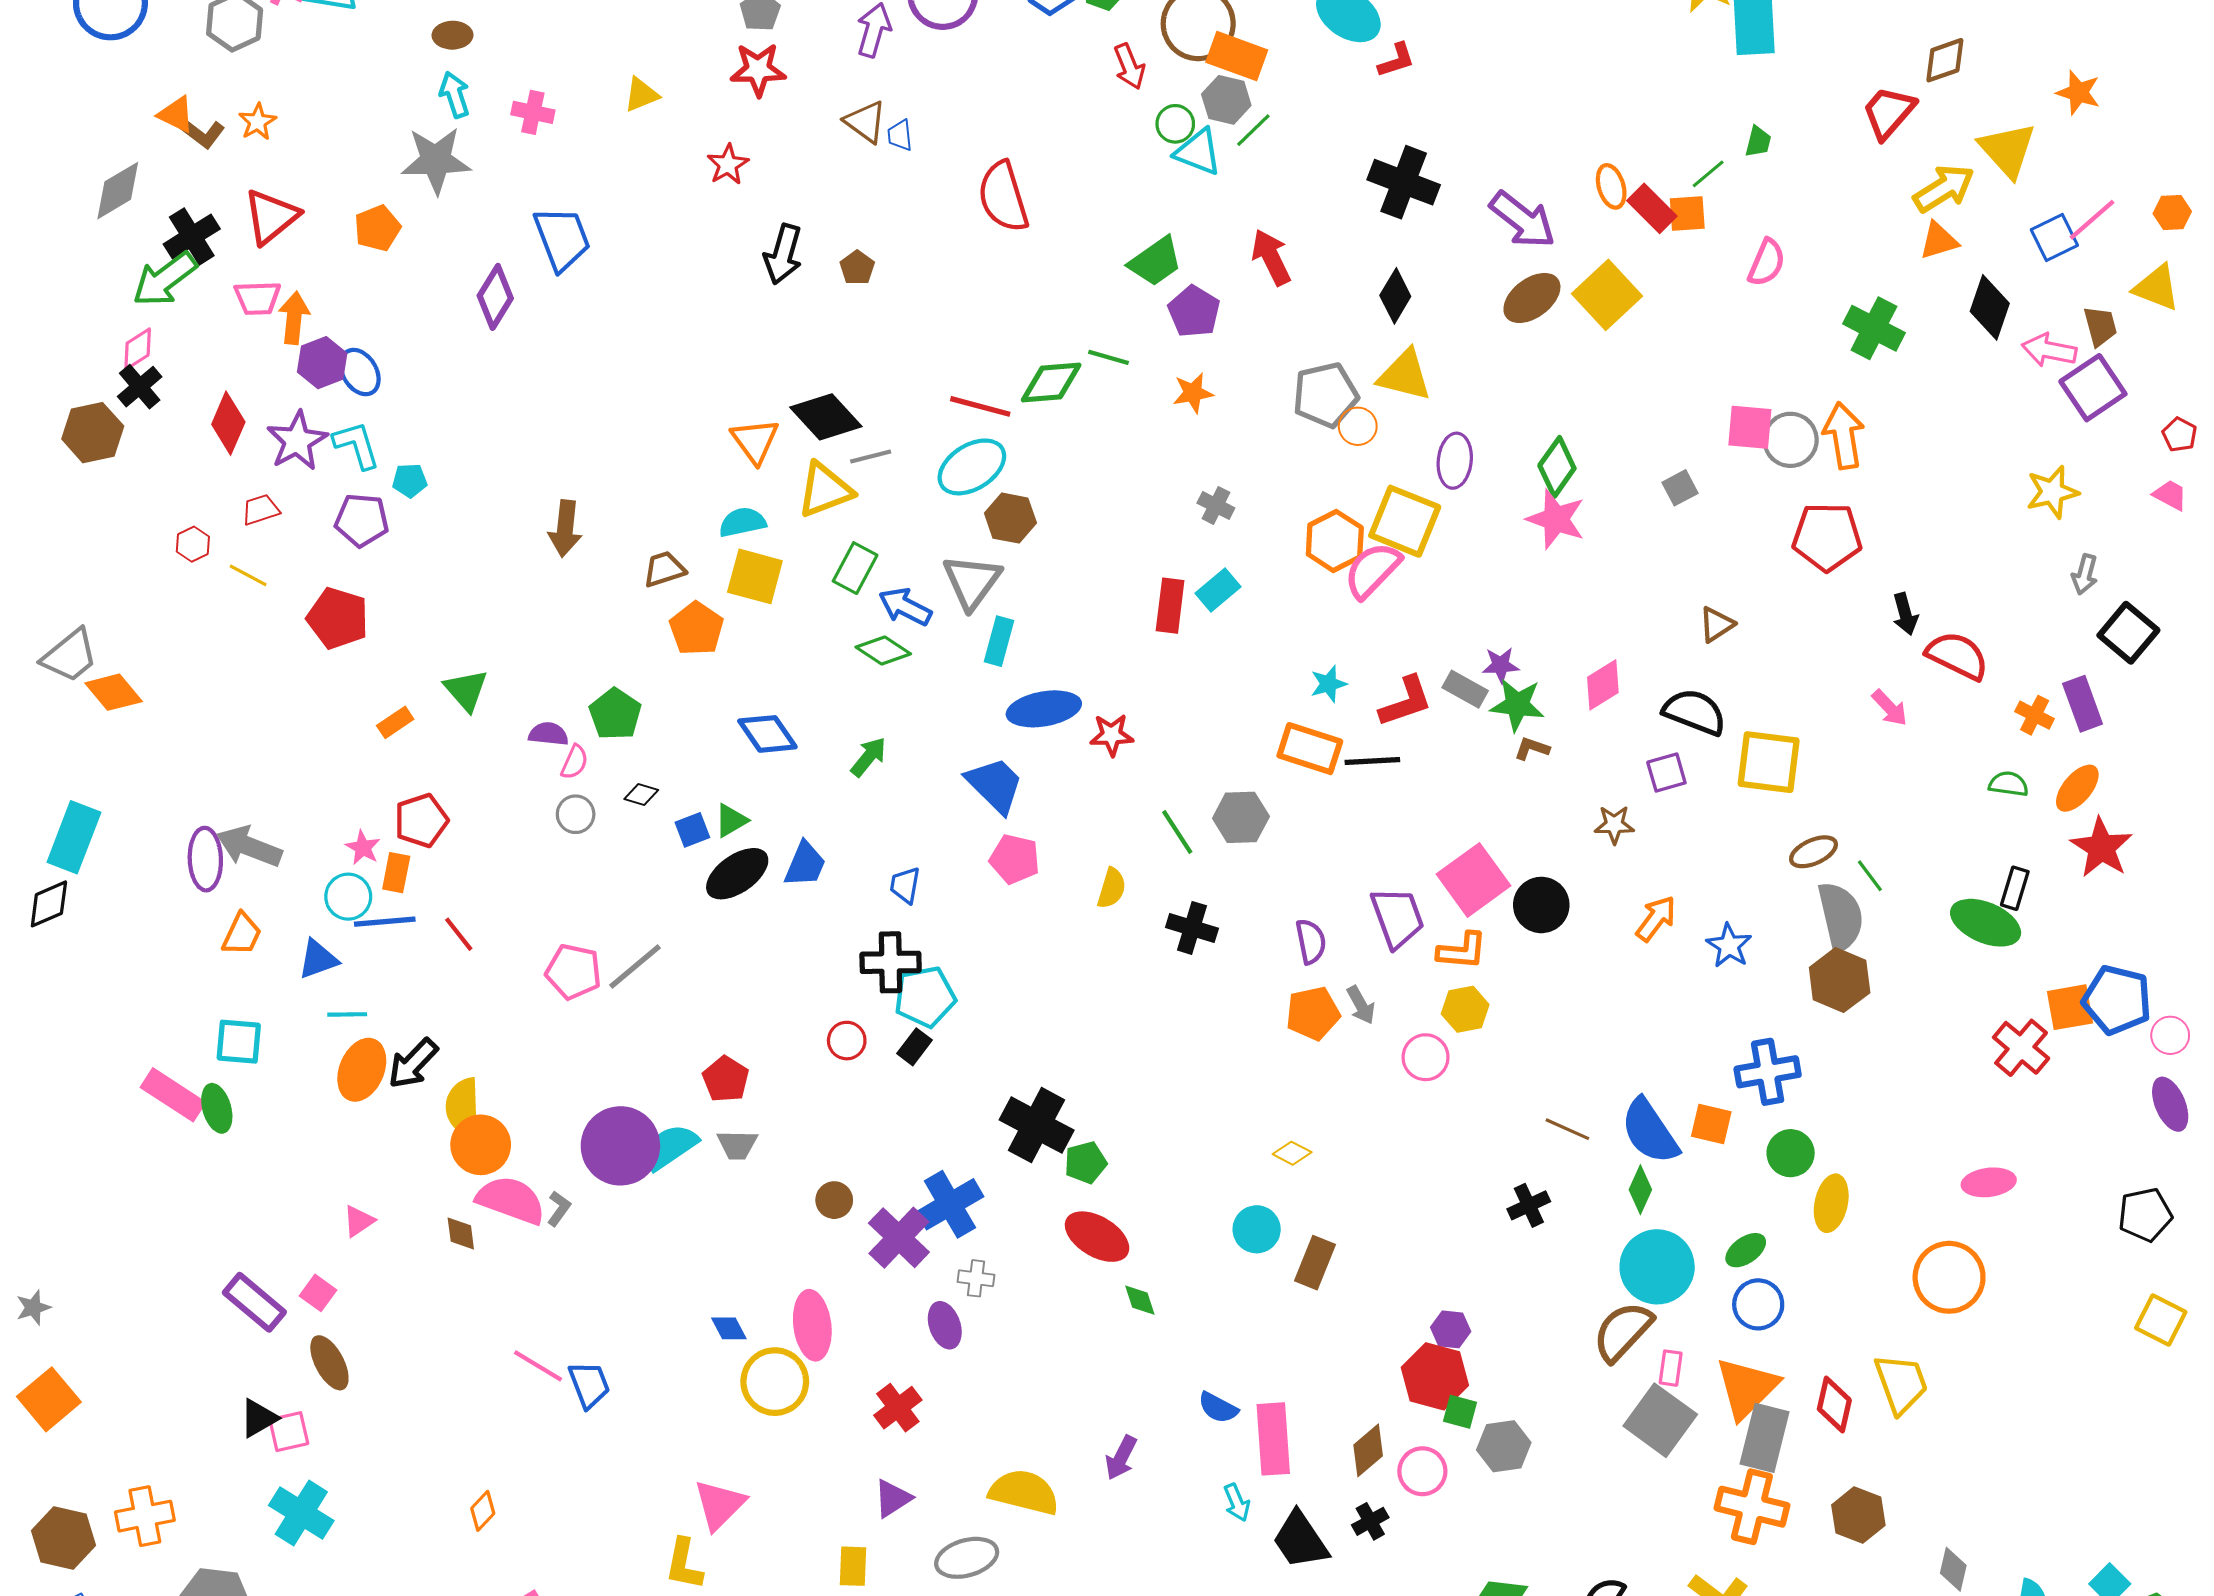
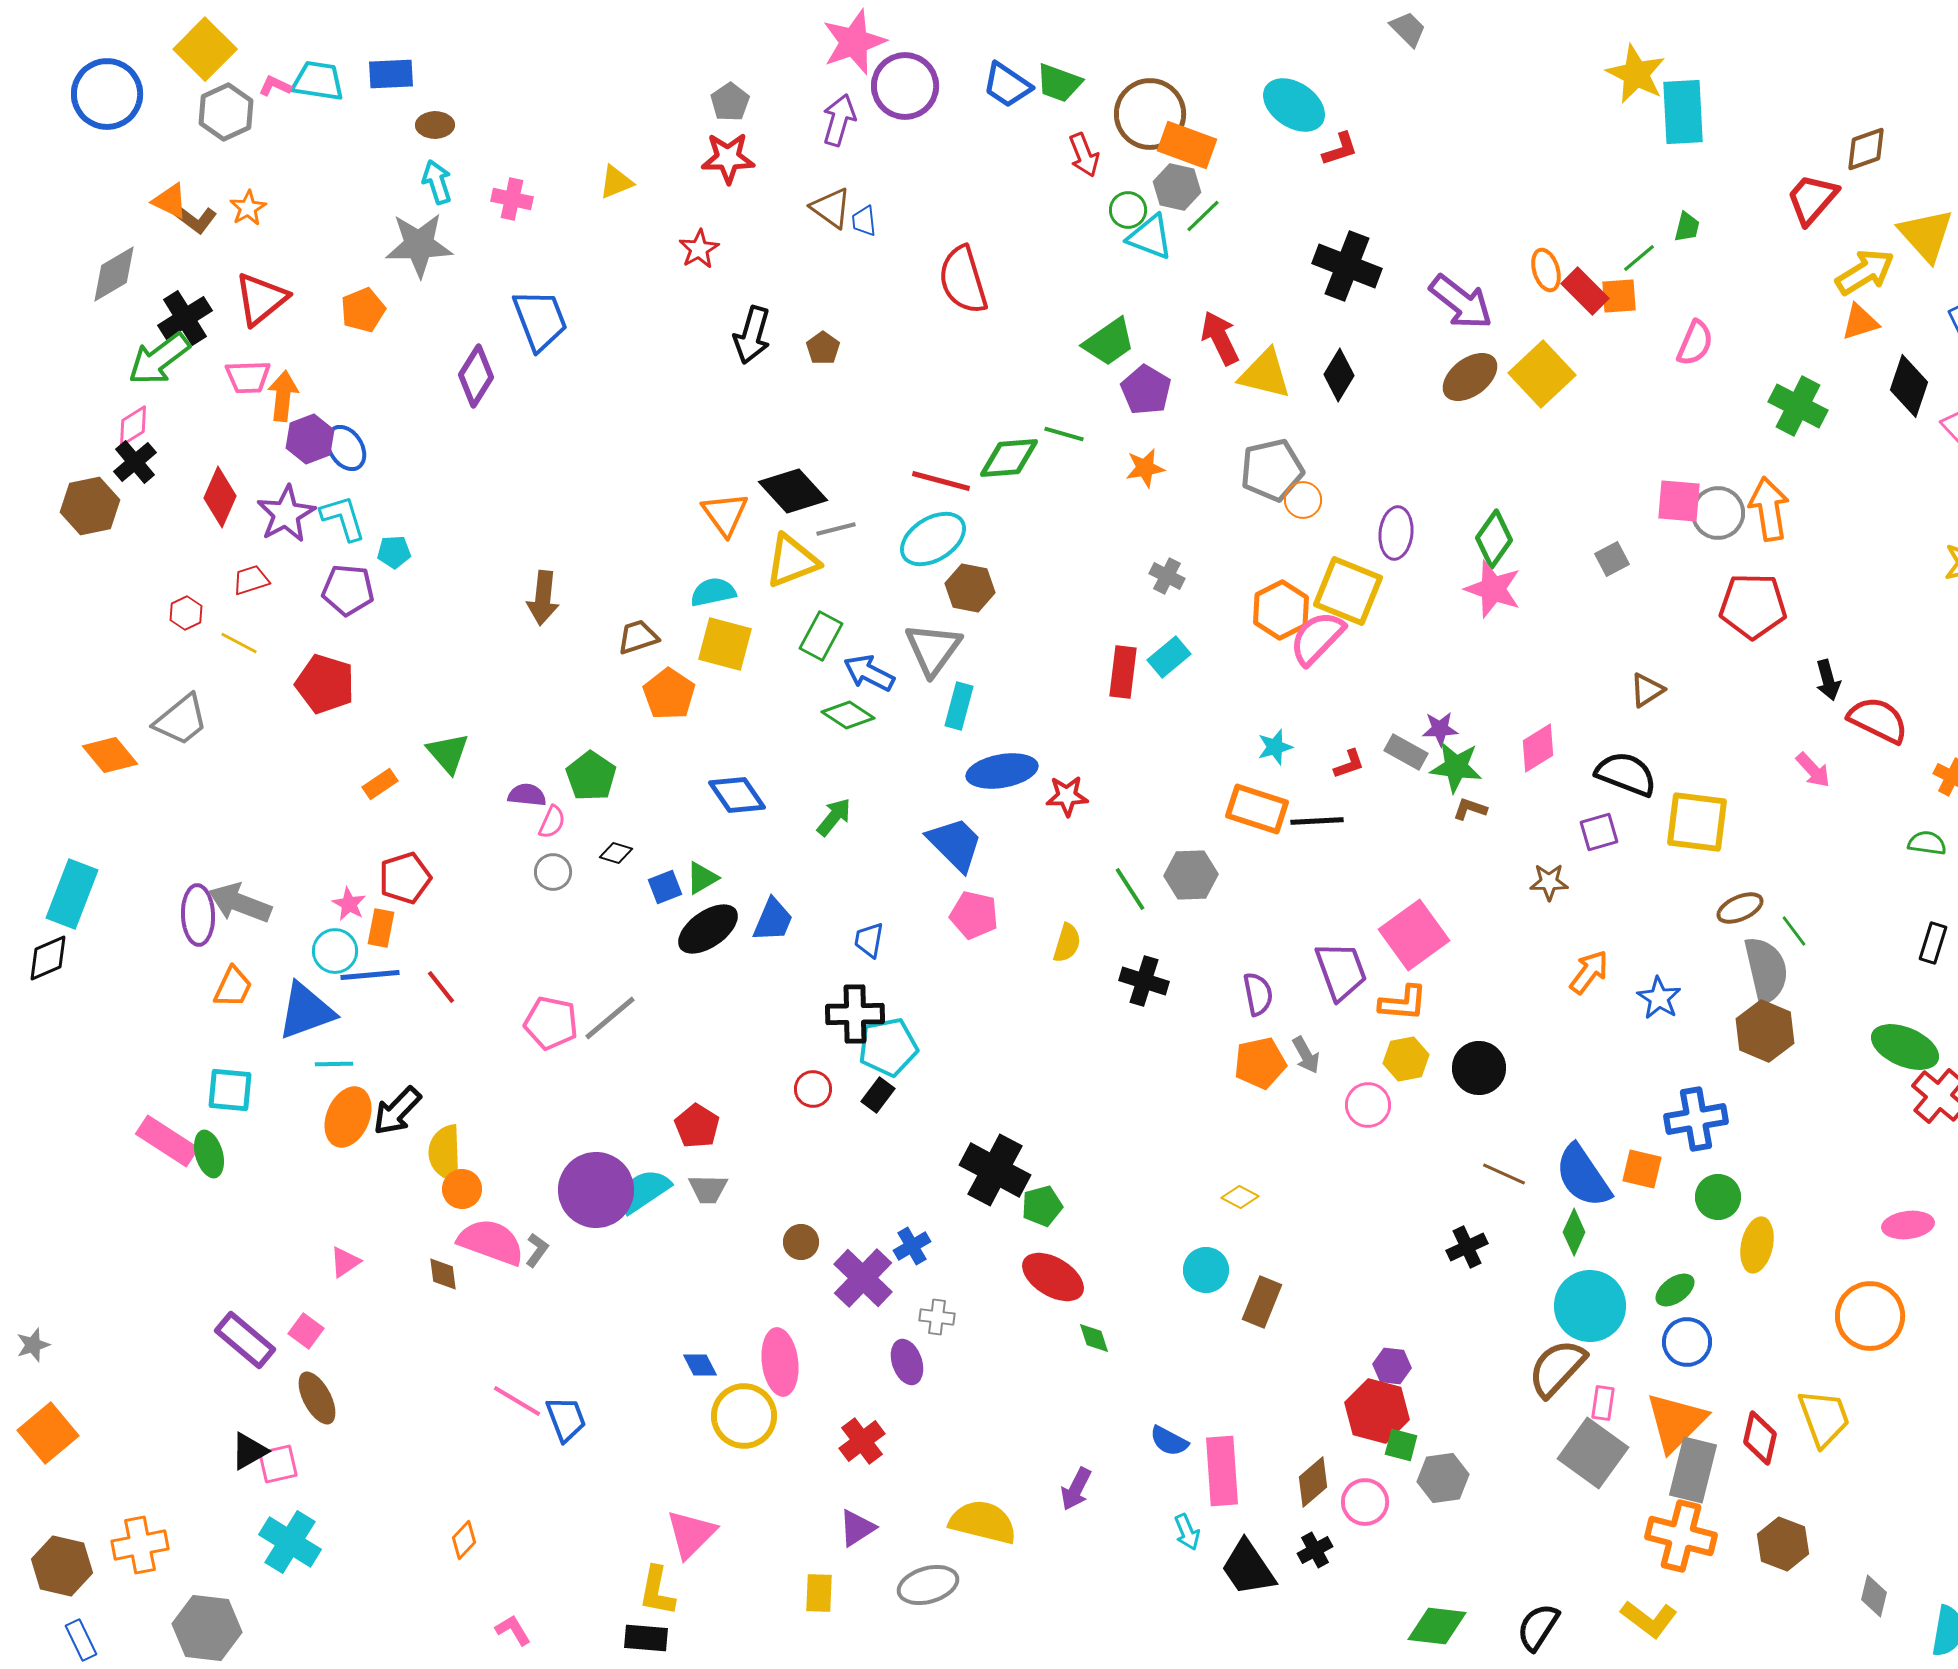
yellow triangle: (1405, 375) -> (1265, 374), moved
gray trapezoid: (70, 656) -> (181, 720), moved
red L-shape: (1406, 702) -> (1349, 764), size x0.6
black circle: (1541, 905) -> (1479, 1068), moved
green ellipse: (1986, 923) -> (1905, 1047), moved
blue triangle: (318, 959) -> (306, 1011), size x1.5
orange circle: (481, 1145) -> (462, 1189), size x0.7
blue cross: (950, 1204) -> (912, 1246), size x0.6

